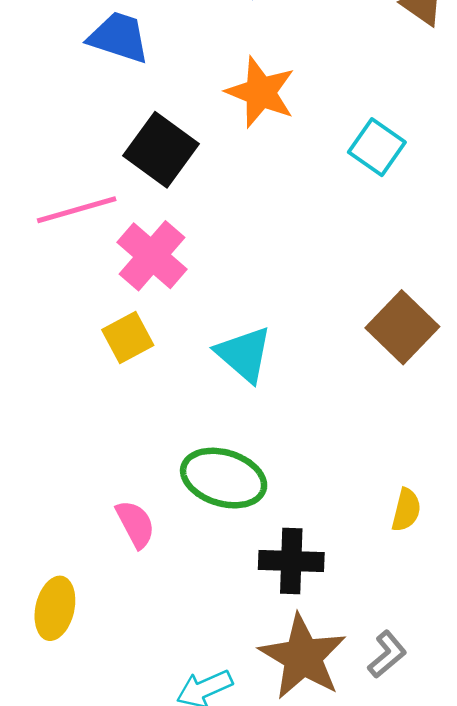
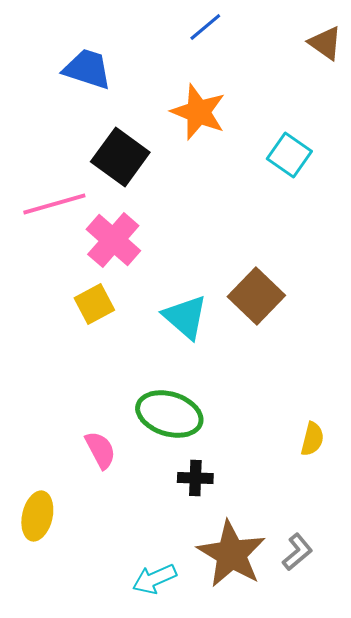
brown square: (402, 327) -> (256, 296), moved
black cross: (291, 561) -> (195, 478), moved, size x0.7

